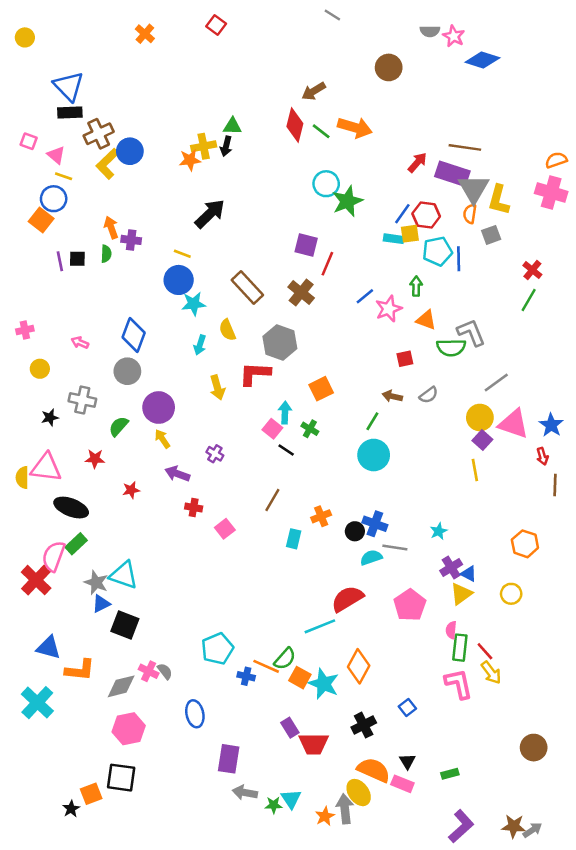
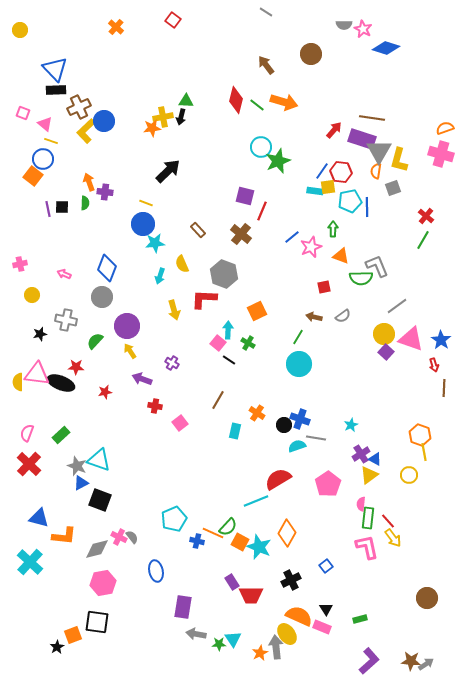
brown arrow: (314, 91) -> (266, 65), moved, turned 84
brown rectangle: (247, 287) -> (198, 230), size x0.6
yellow line: (475, 470) -> (424, 452), moved
black ellipse: (71, 508) -> (61, 383), moved
orange cross: (321, 516) -> (257, 413), turned -35
pink semicircle: (54, 556) -> (27, 433), moved, size x0.7

